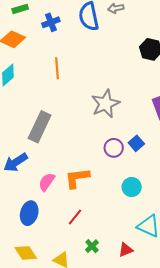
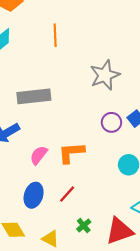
gray rectangle: (40, 127) -> (34, 96), turned 56
blue ellipse: (29, 213) -> (34, 195), moved
red triangle: (126, 250) -> (119, 231), size x1.8

